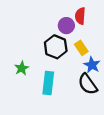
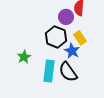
blue star: (92, 65) -> (72, 51), moved
black semicircle: (88, 84) -> (68, 72), moved

